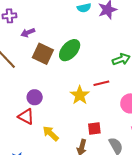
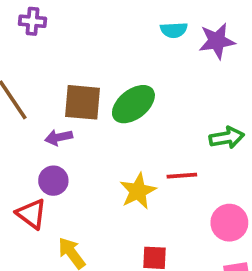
purple arrow: (28, 33) -> (59, 137), moved
brown square: (43, 54) -> (83, 102), turned -30

